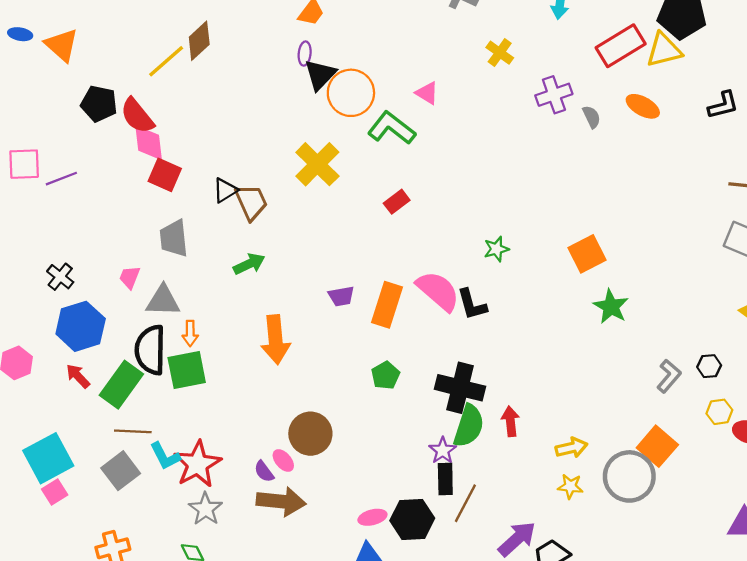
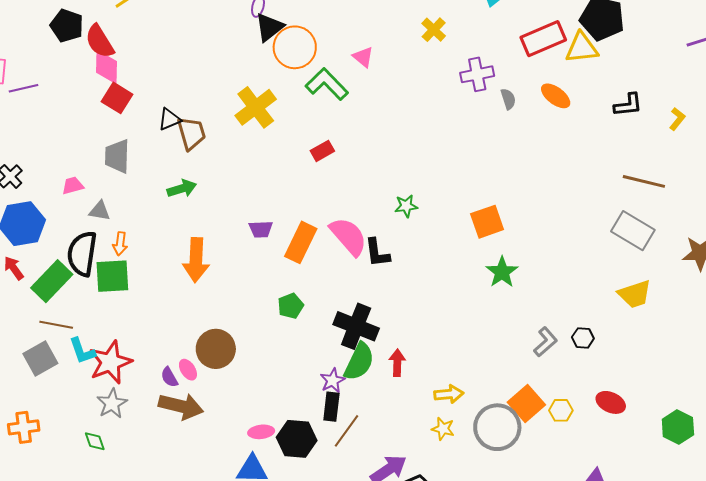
pink trapezoid: (130, 277) -> (73, 186), turned 45
gray triangle: (163, 301) -> (100, 211), size x0.7
yellow hexagon: (719, 412) -> (561, 410), moved

